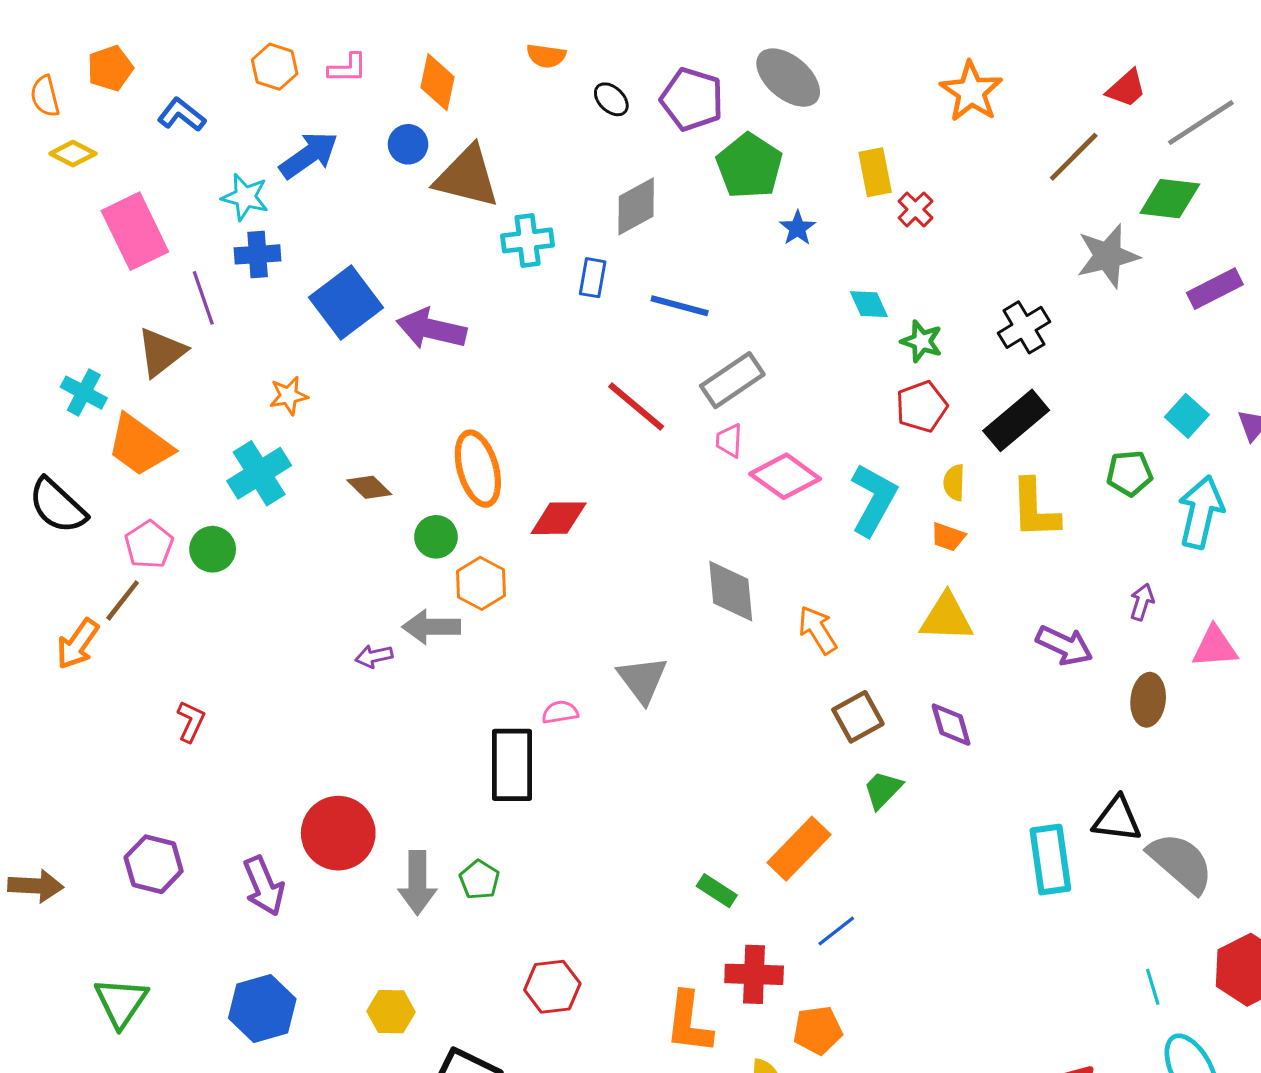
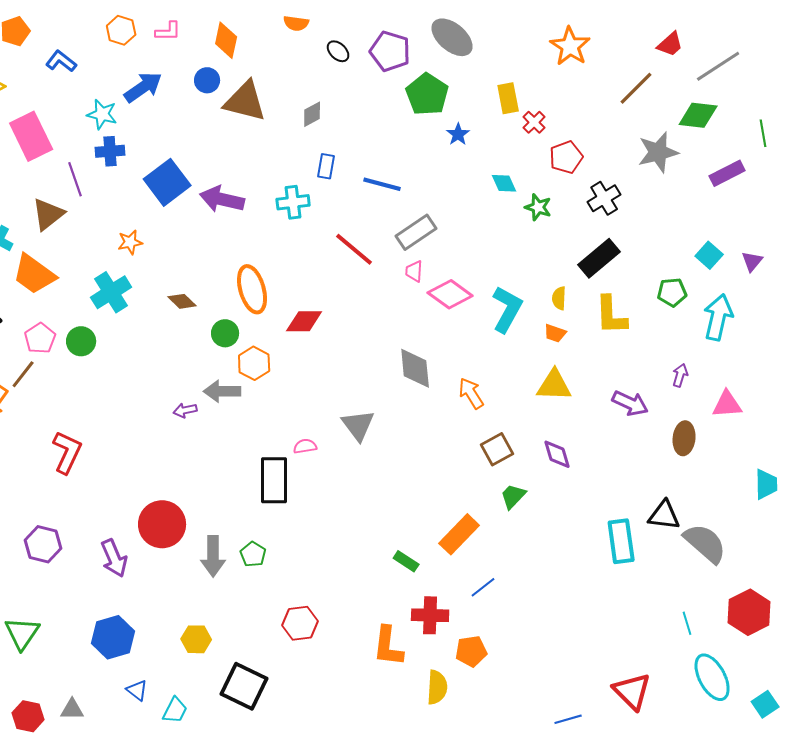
gray diamond: (636, 206) -> (312, 114), moved, size x0.7
cyan cross: (528, 240) -> (293, 202), moved
red pentagon: (922, 406) -> (566, 157), moved
red L-shape: (191, 721) -> (67, 452), size x1.6

